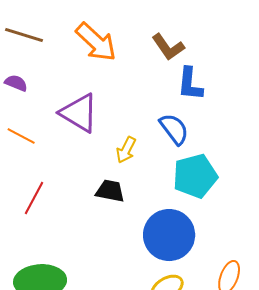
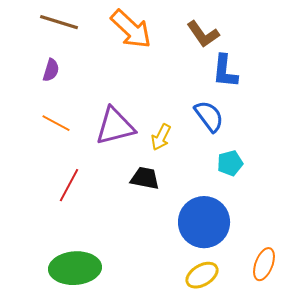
purple semicircle: (16, 83) -> (51, 70), turned 85
purple triangle: (79, 113) -> (115, 126), moved, turned -45
cyan pentagon: (195, 176) -> (230, 163), size x0.6

